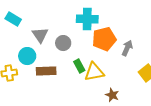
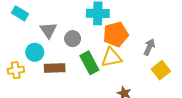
gray arrow: (127, 48) -> (149, 47), moved
green rectangle: (79, 66) -> (89, 63), size x1.5
yellow triangle: (94, 72) -> (111, 58), moved

